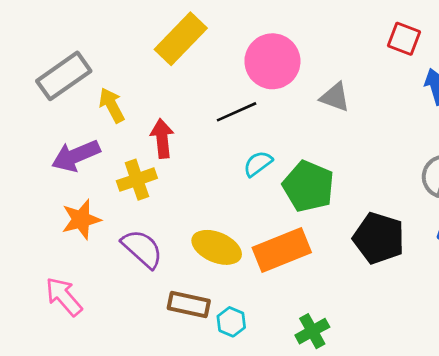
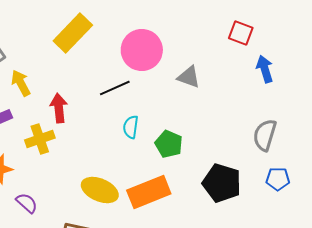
cyan semicircle: (258, 164) -> (131, 127), turned -45
green pentagon: (308, 186) -> (169, 144), size x0.7
purple semicircle: (142, 249) -> (27, 203), moved, size x0.7

